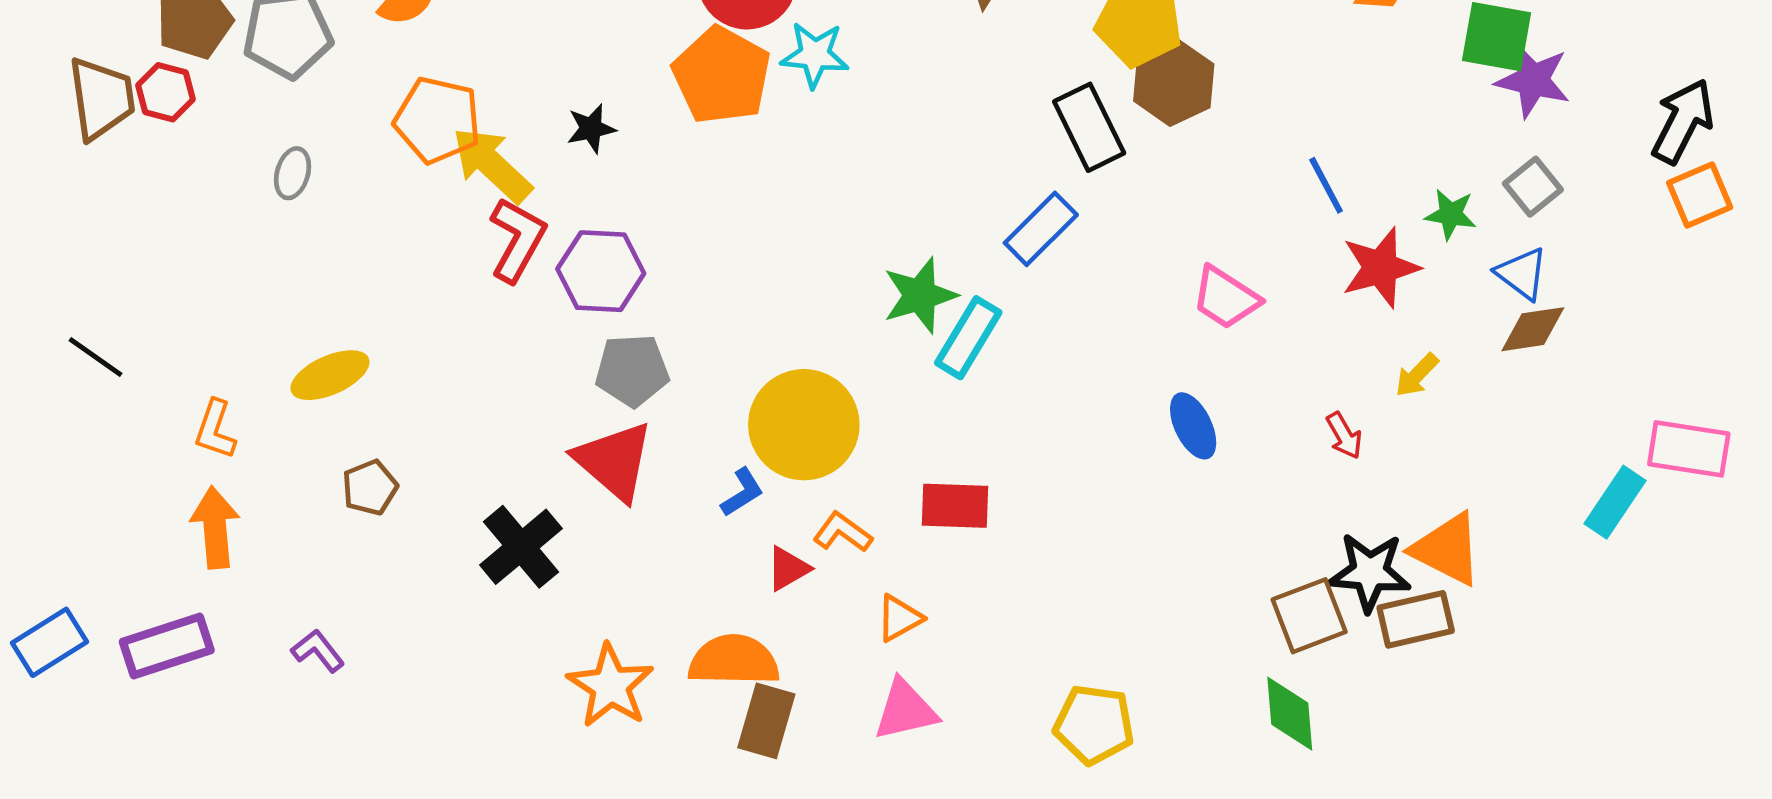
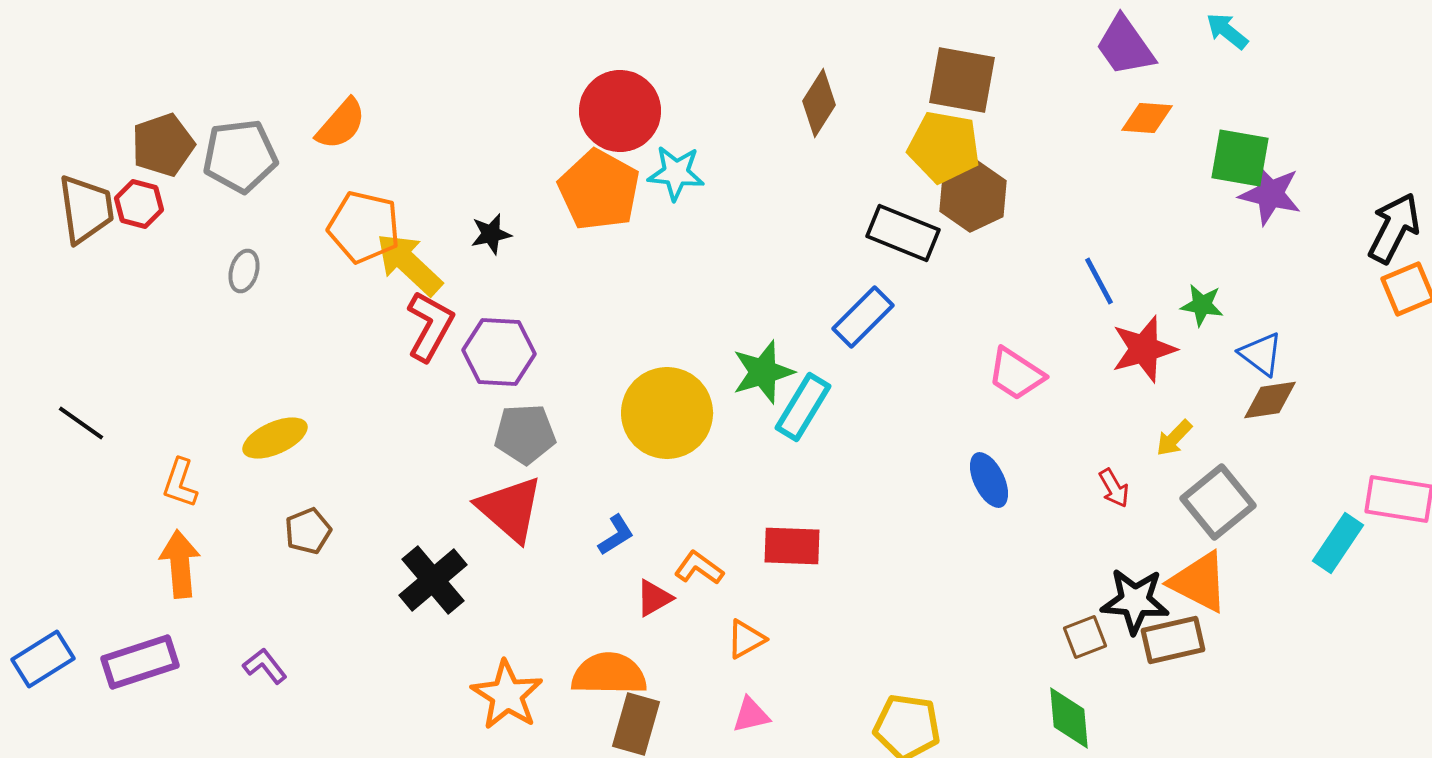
black rectangle: (1089, 127) -> (903, 233), turned -42
gray square: (1533, 187) -> (1218, 502), moved, size x1.5
yellow circle: (804, 425) -> (667, 413), moved
brown square: (1309, 616) -> (1085, 637), size x0.7
pink triangle: (905, 710) -> (751, 715), size x0.7

